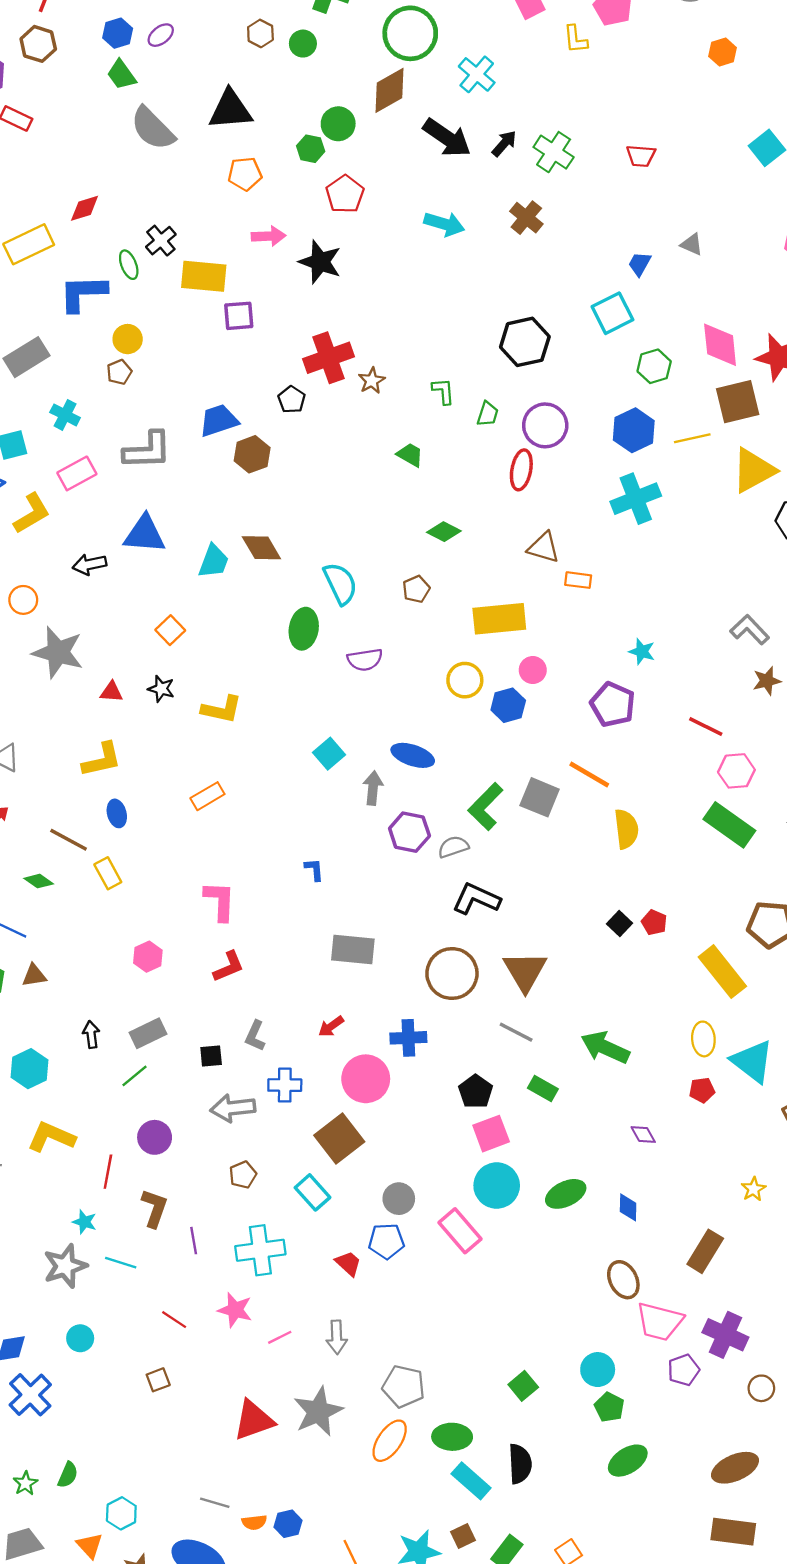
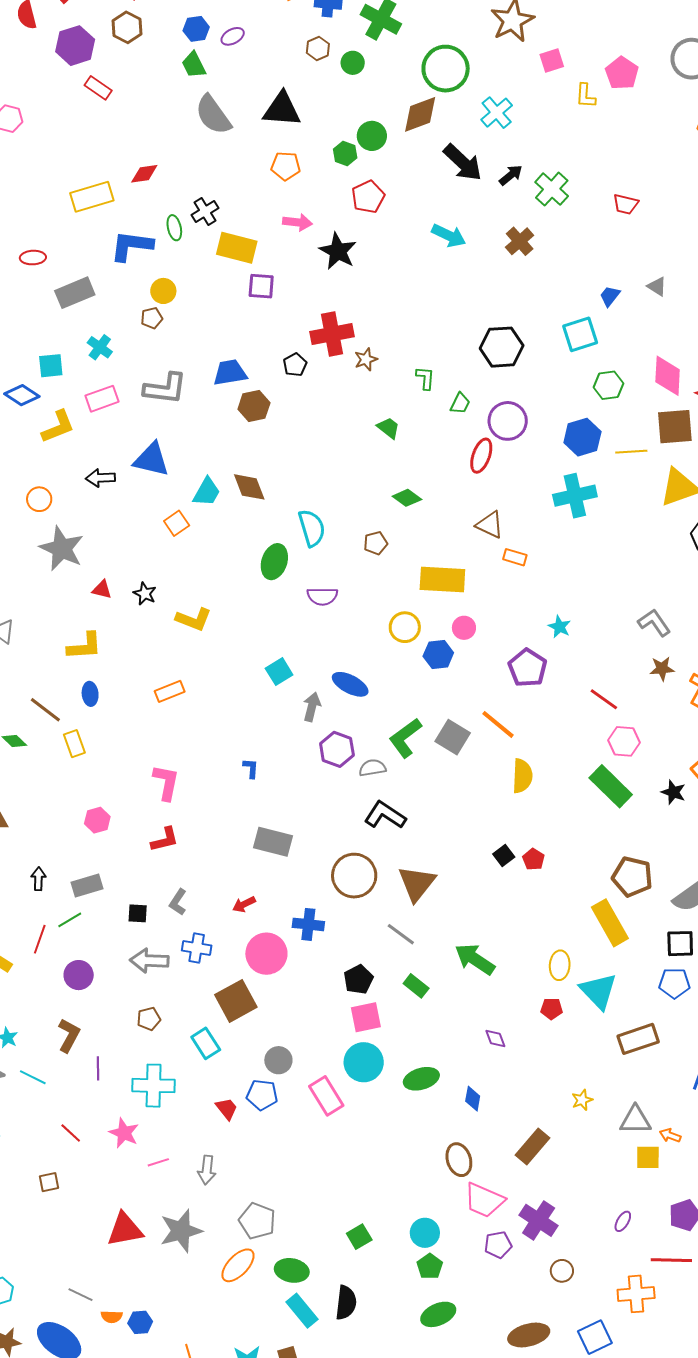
orange square: (170, 630) -> (177, 523), moved
yellow rectangle: (722, 972) -> (610, 923), moved
red line: (108, 1172) -> (40, 939), moved

